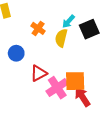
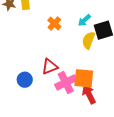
yellow semicircle: (61, 38) -> (88, 40), moved
blue circle: (16, 53) -> (25, 80), moved

